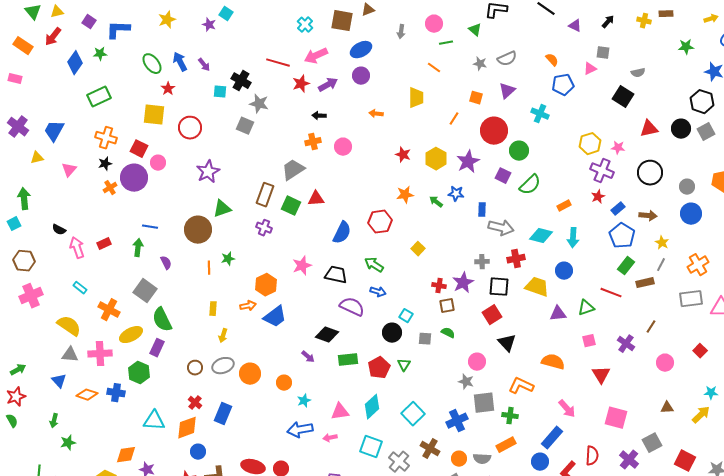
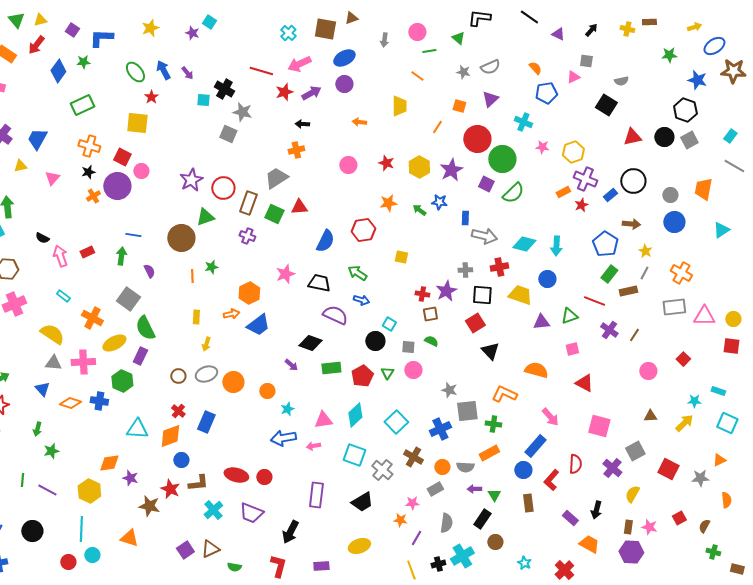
red circle: (190, 128) -> (223, 188), moved
pink circle: (343, 147) -> (348, 165), moved
pink star: (618, 148) -> (542, 147), moved
green circle: (519, 151) -> (502, 159), size x1.4
orange rectangle: (564, 206) -> (563, 192), moved
blue rectangle: (618, 209) -> (610, 195), moved
yellow square: (418, 249) -> (401, 257), turned -32
orange cross: (698, 265) -> (681, 273), turned -30
purple cross: (626, 344) -> (609, 330), moved
pink circle: (477, 362) -> (413, 370), moved
red triangle: (601, 375) -> (584, 383), turned -30

